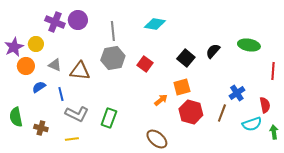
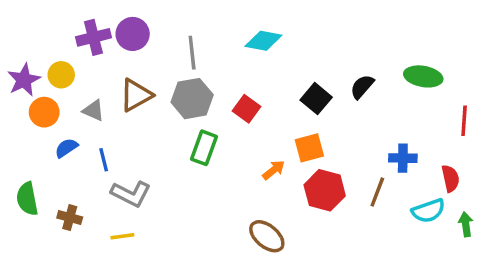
purple cross: (55, 22) -> (93, 37), turned -36
brown triangle: (80, 71) -> (136, 95), moved, turned -35
blue cross: (237, 93) -> (403, 158), turned 35
green rectangle: (109, 118) -> (204, 148), moved

